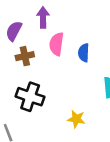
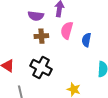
purple semicircle: (14, 31) -> (36, 16), turned -119

